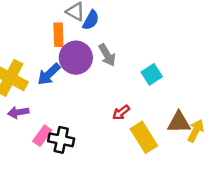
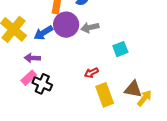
gray arrow: (107, 55) -> (90, 28), turned 96
purple arrow: (18, 112) -> (32, 58), moved

